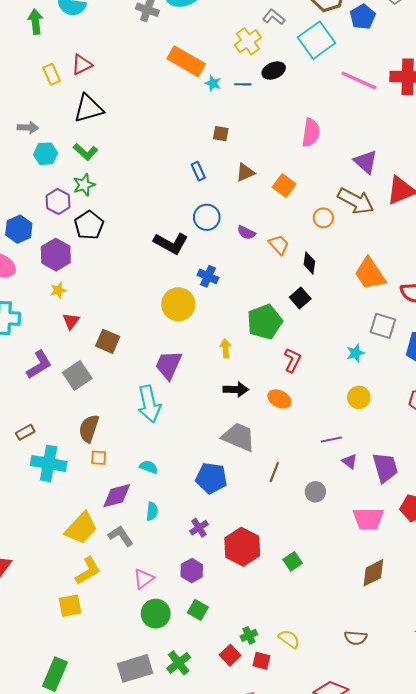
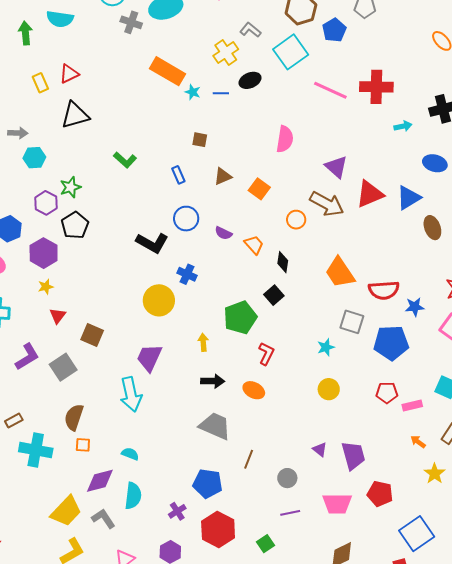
green L-shape: (85, 152) -> (125, 160), moved
purple line: (331, 439) -> (290, 513), moved
blue pentagon: (211, 478) -> (208, 483), moved
cyan semicircle: (152, 511) -> (133, 496), size x1.5

